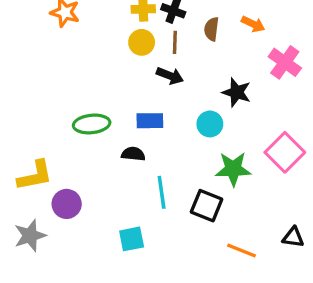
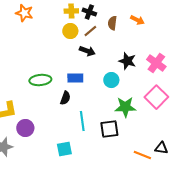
brown line: (175, 42) -> (90, 31), turned 48
pink cross: (285, 62) -> (156, 63), moved
black semicircle: (133, 154) -> (65, 98), turned 104
black square: (207, 206) -> (109, 129), turned -30
orange line: (242, 251) -> (142, 155), moved

